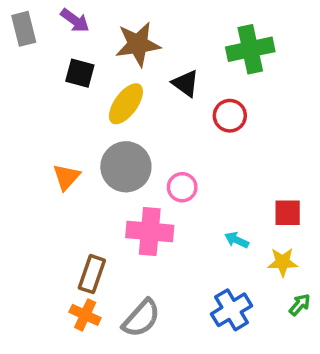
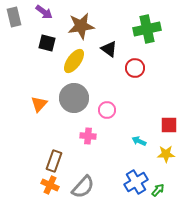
pink cross: (150, 231) -> (88, 136), size x0.6
green arrow: (300, 305) -> (158, 190), moved

